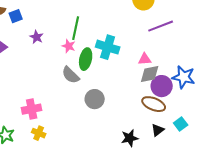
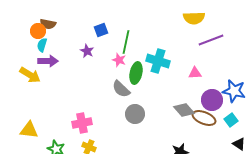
blue square: (16, 16) -> (101, 30), moved
gray diamond: (150, 74) -> (184, 110), moved, turned 60
gray circle: (95, 99) -> (135, 114), moved
cyan square: (181, 124) -> (231, 120), moved
black triangle: (158, 130) -> (239, 144), moved, turned -48

